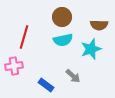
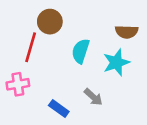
brown circle: (62, 17) -> (50, 22), moved
cyan semicircle: (63, 40) -> (81, 51), turned 120

